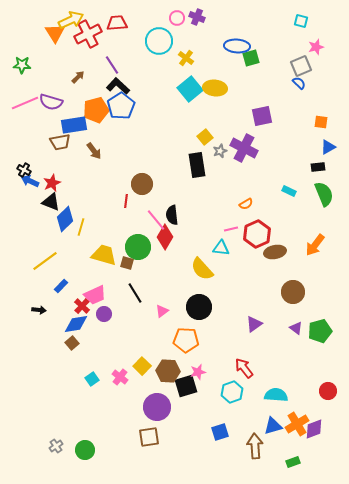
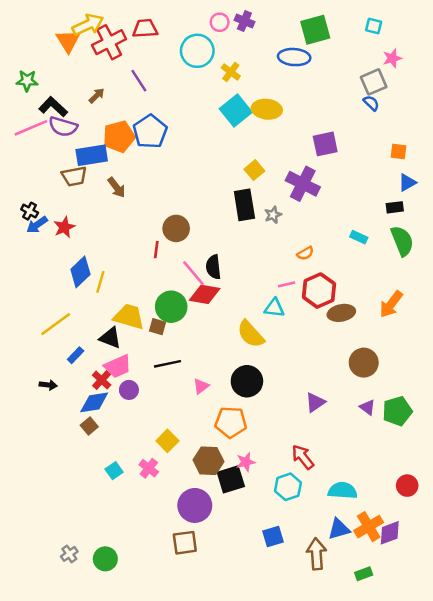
green square: (251, 58) -> (315, 30), moved, size x1.4
black L-shape: (118, 86) -> (53, 107), moved
gray star: (220, 151) -> (273, 215), moved
blue arrow: (30, 181) -> (37, 225), turned -60
black triangle: (51, 202) -> (110, 338), moved
red diamond: (165, 237) -> (205, 294), turned 70
black line: (135, 293) -> (167, 364), turned -70
yellow square: (142, 366) -> (167, 441), moved

